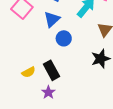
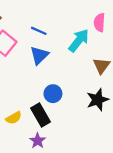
blue circle: (64, 38) -> (53, 94), moved

